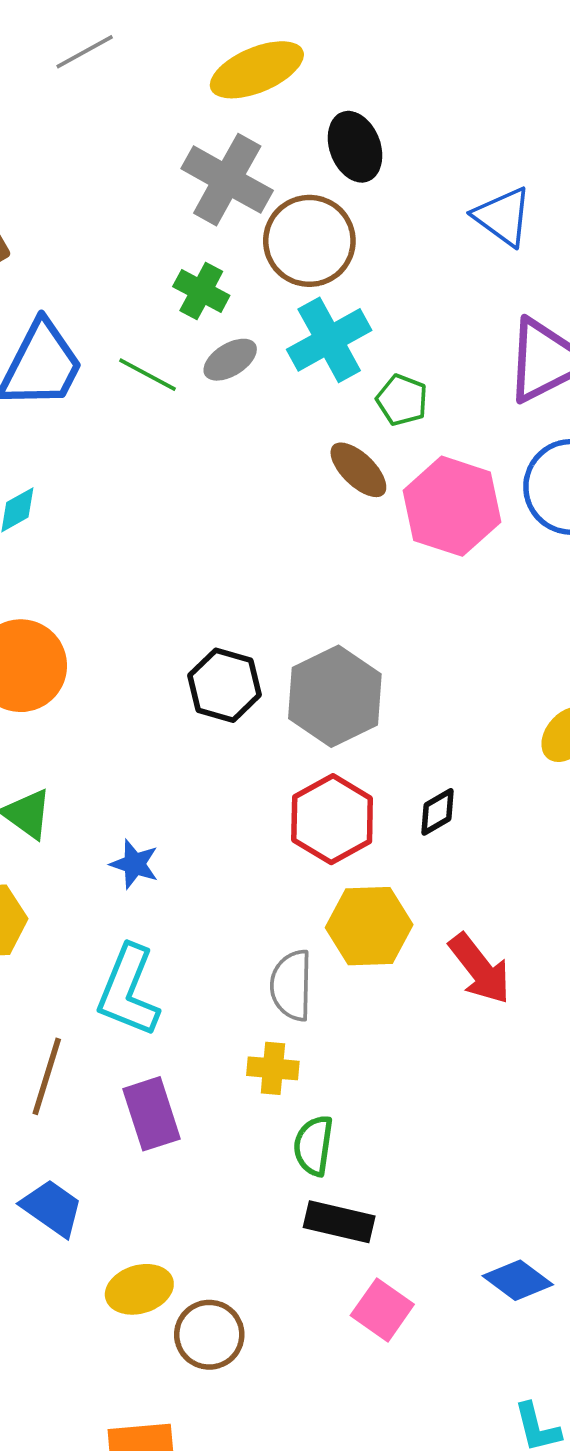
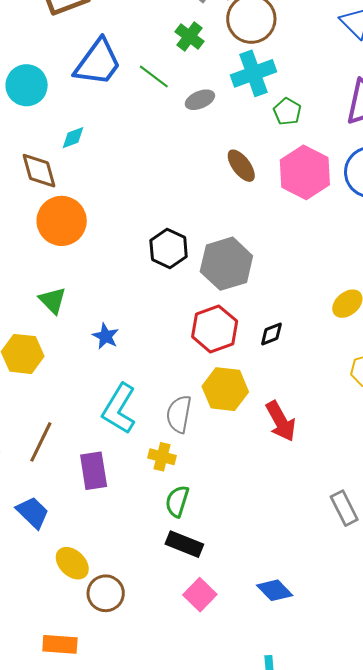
gray ellipse: (230, 360) -> (200, 100), moved
brown ellipse: (358, 470) -> (241, 166), moved
cyan L-shape: (128, 991) -> (119, 409), moved
yellow ellipse: (139, 1289) -> (72, 563), turned 52

